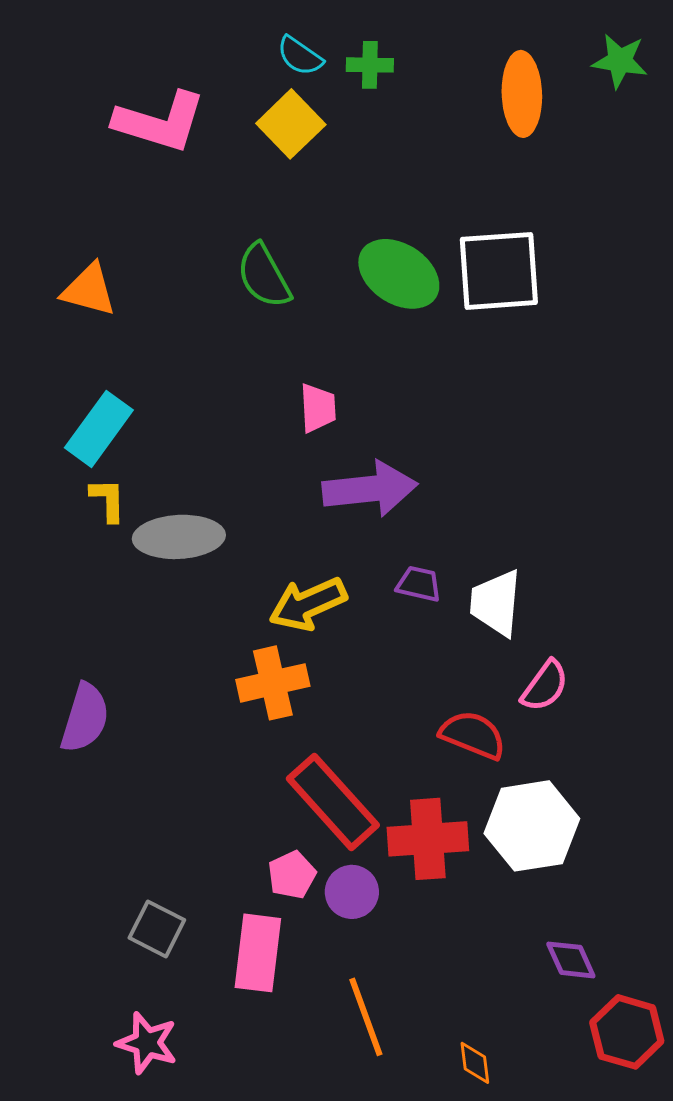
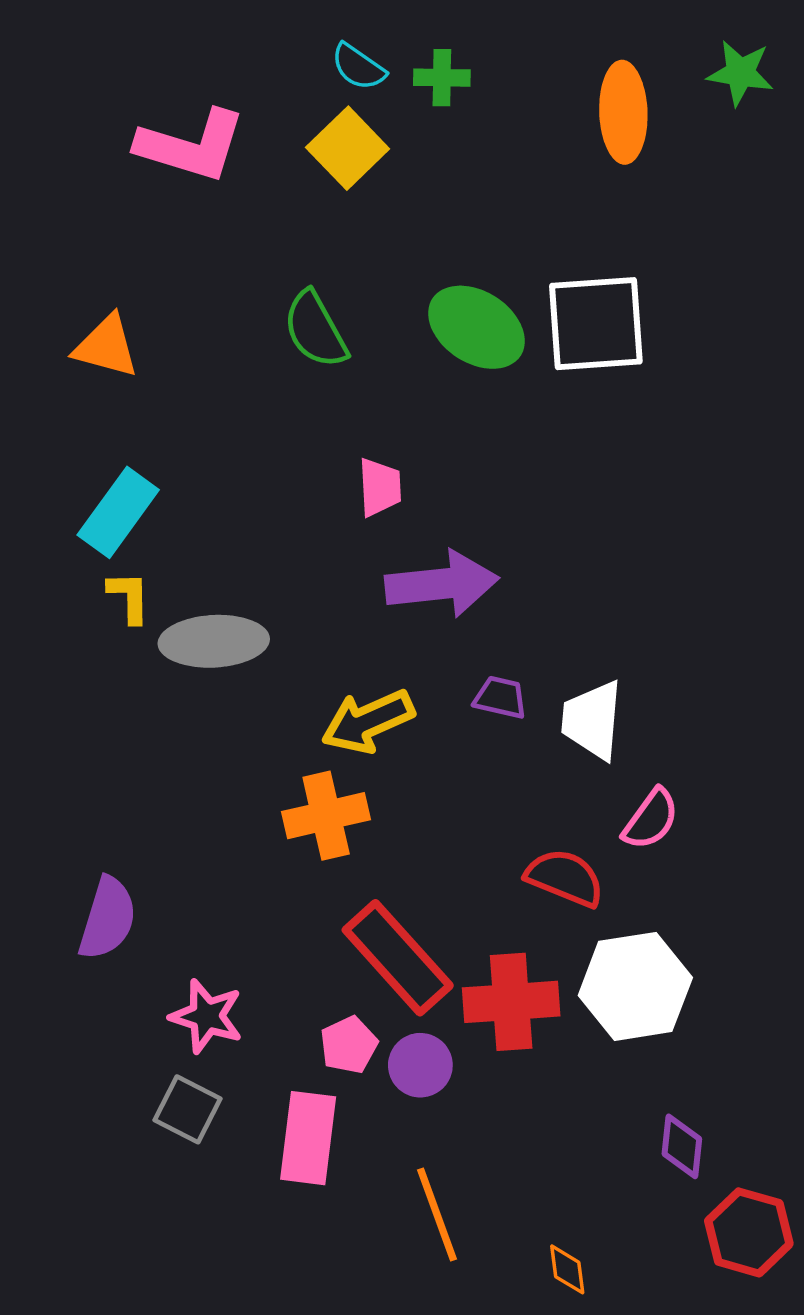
purple semicircle: (85, 718) -> (107, 918), moved
purple diamond: (571, 960) -> (682, 1146), turned 30
pink star: (147, 1043) -> (207, 1016), moved

